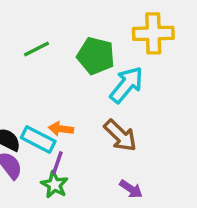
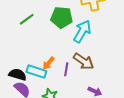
orange arrow: (61, 129) -> (49, 63), turned -48
purple line: (57, 163) -> (66, 69), moved

